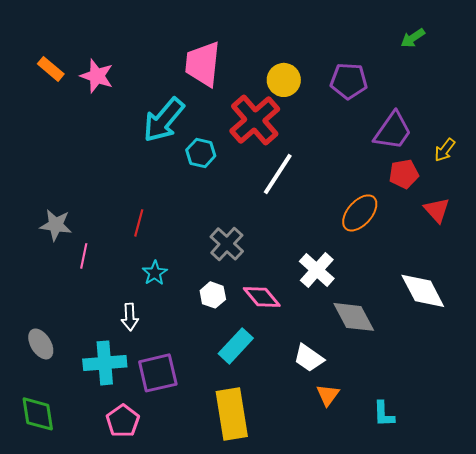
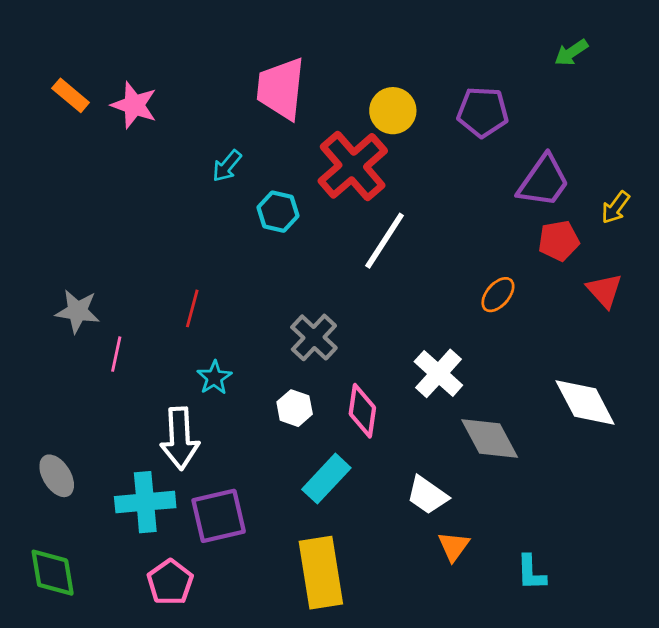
cyan arrow: (164, 120) -> (227, 166), size x0.5
orange ellipse: (360, 213) -> (498, 295), size x0.7
pink diamond: (262, 297) -> (362, 411), turned 48
white arrow: (130, 317) -> (180, 438), size x1.6

